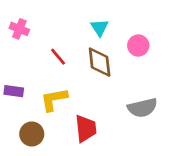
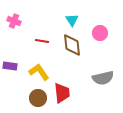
red line: (58, 57) -> (42, 41), turned -40
yellow L-shape: (54, 99) -> (39, 72), turned 65
brown circle: (32, 134) -> (38, 98), moved

